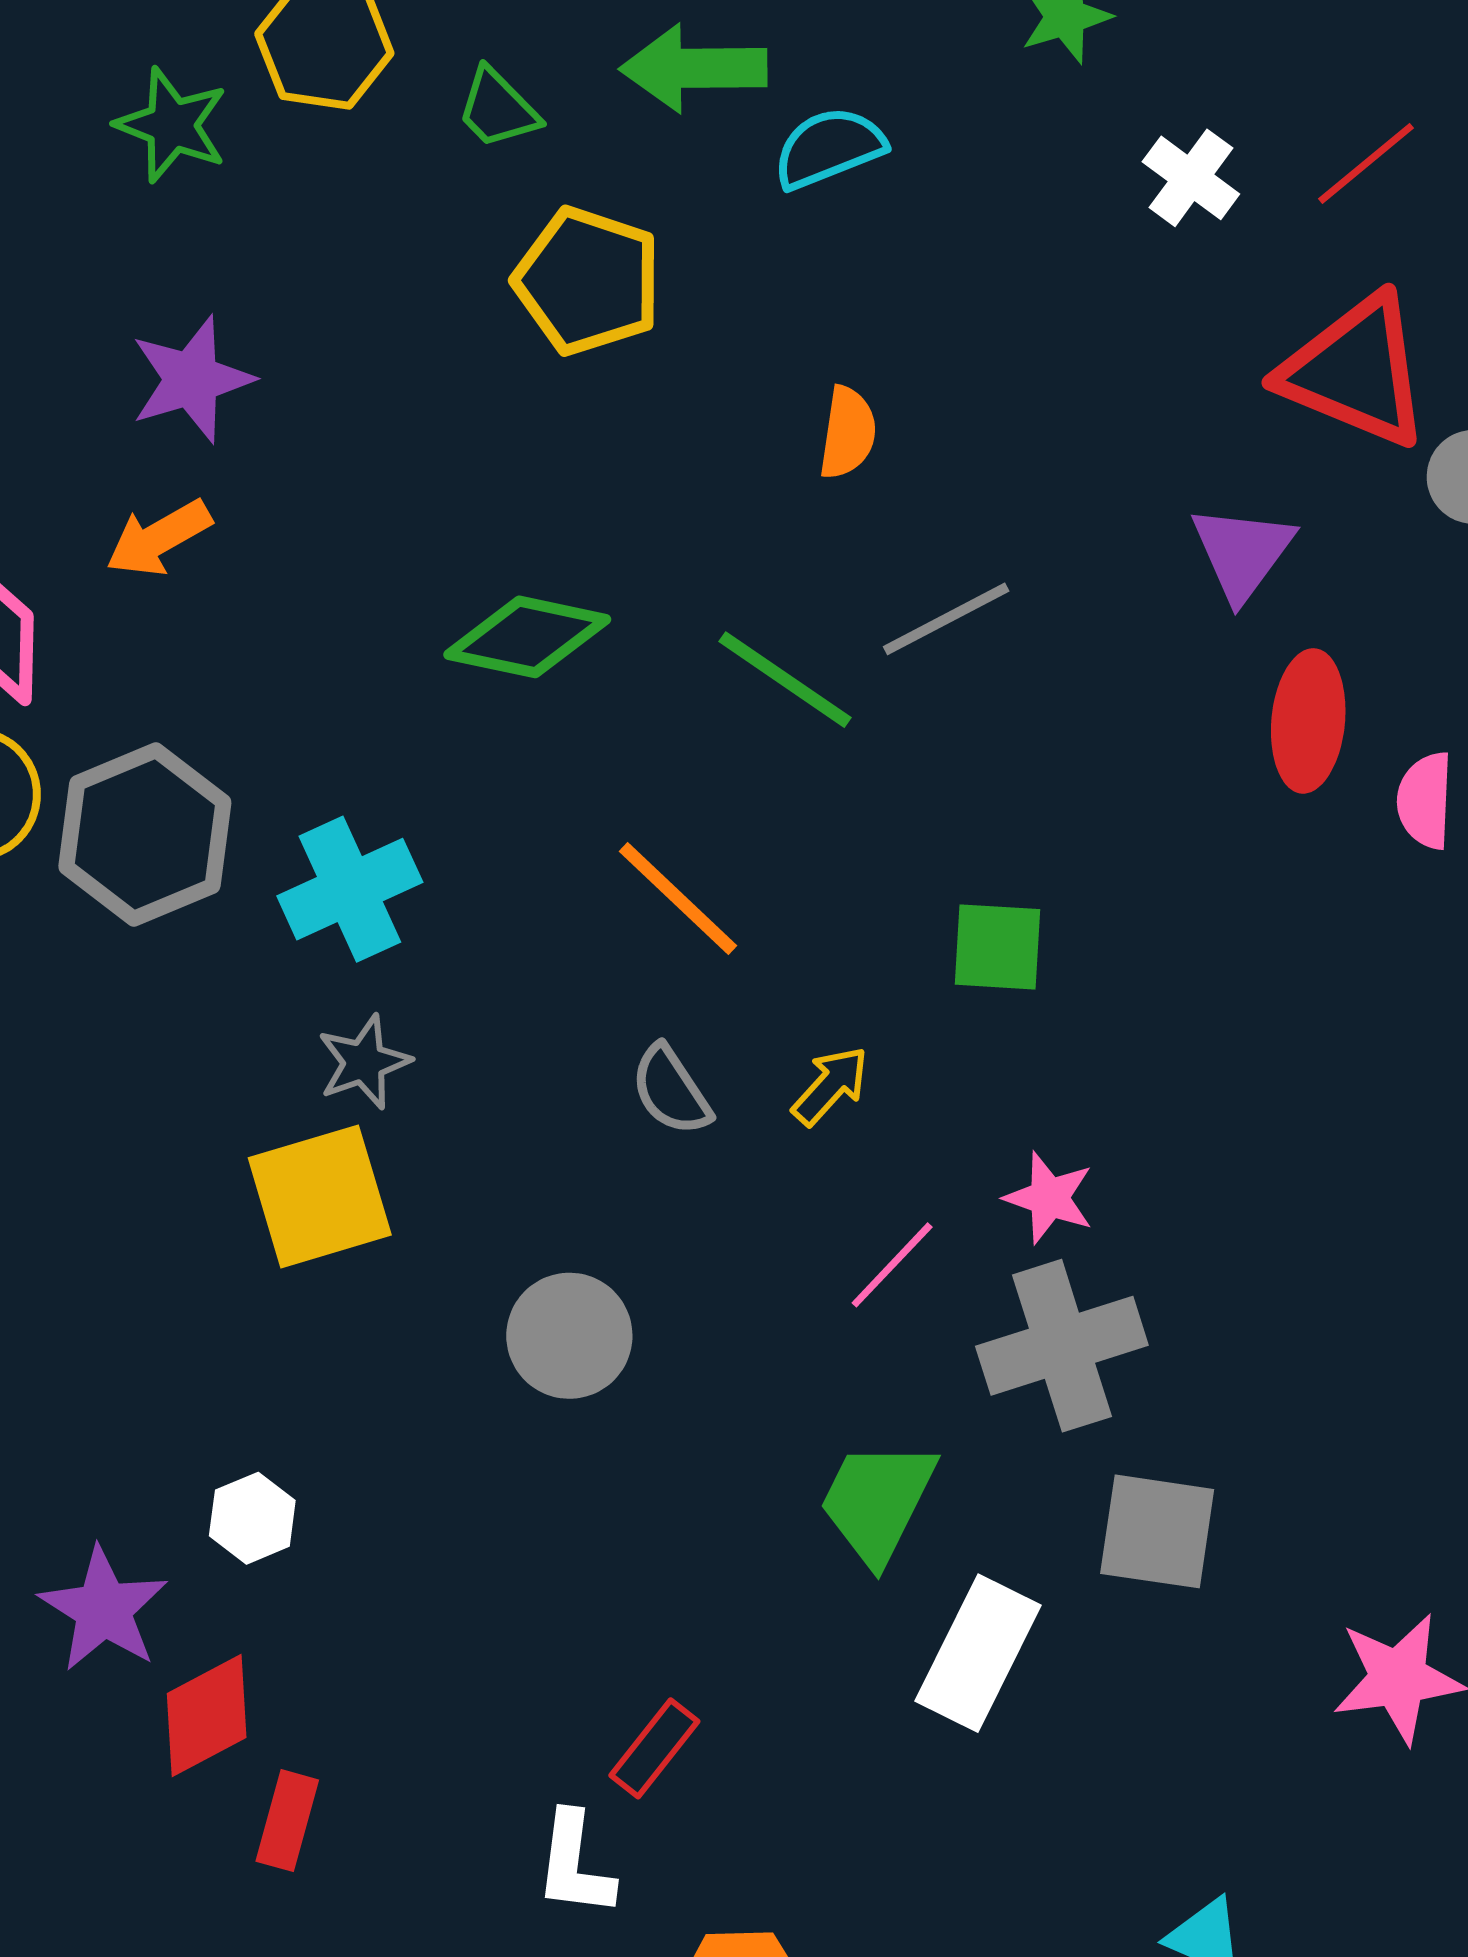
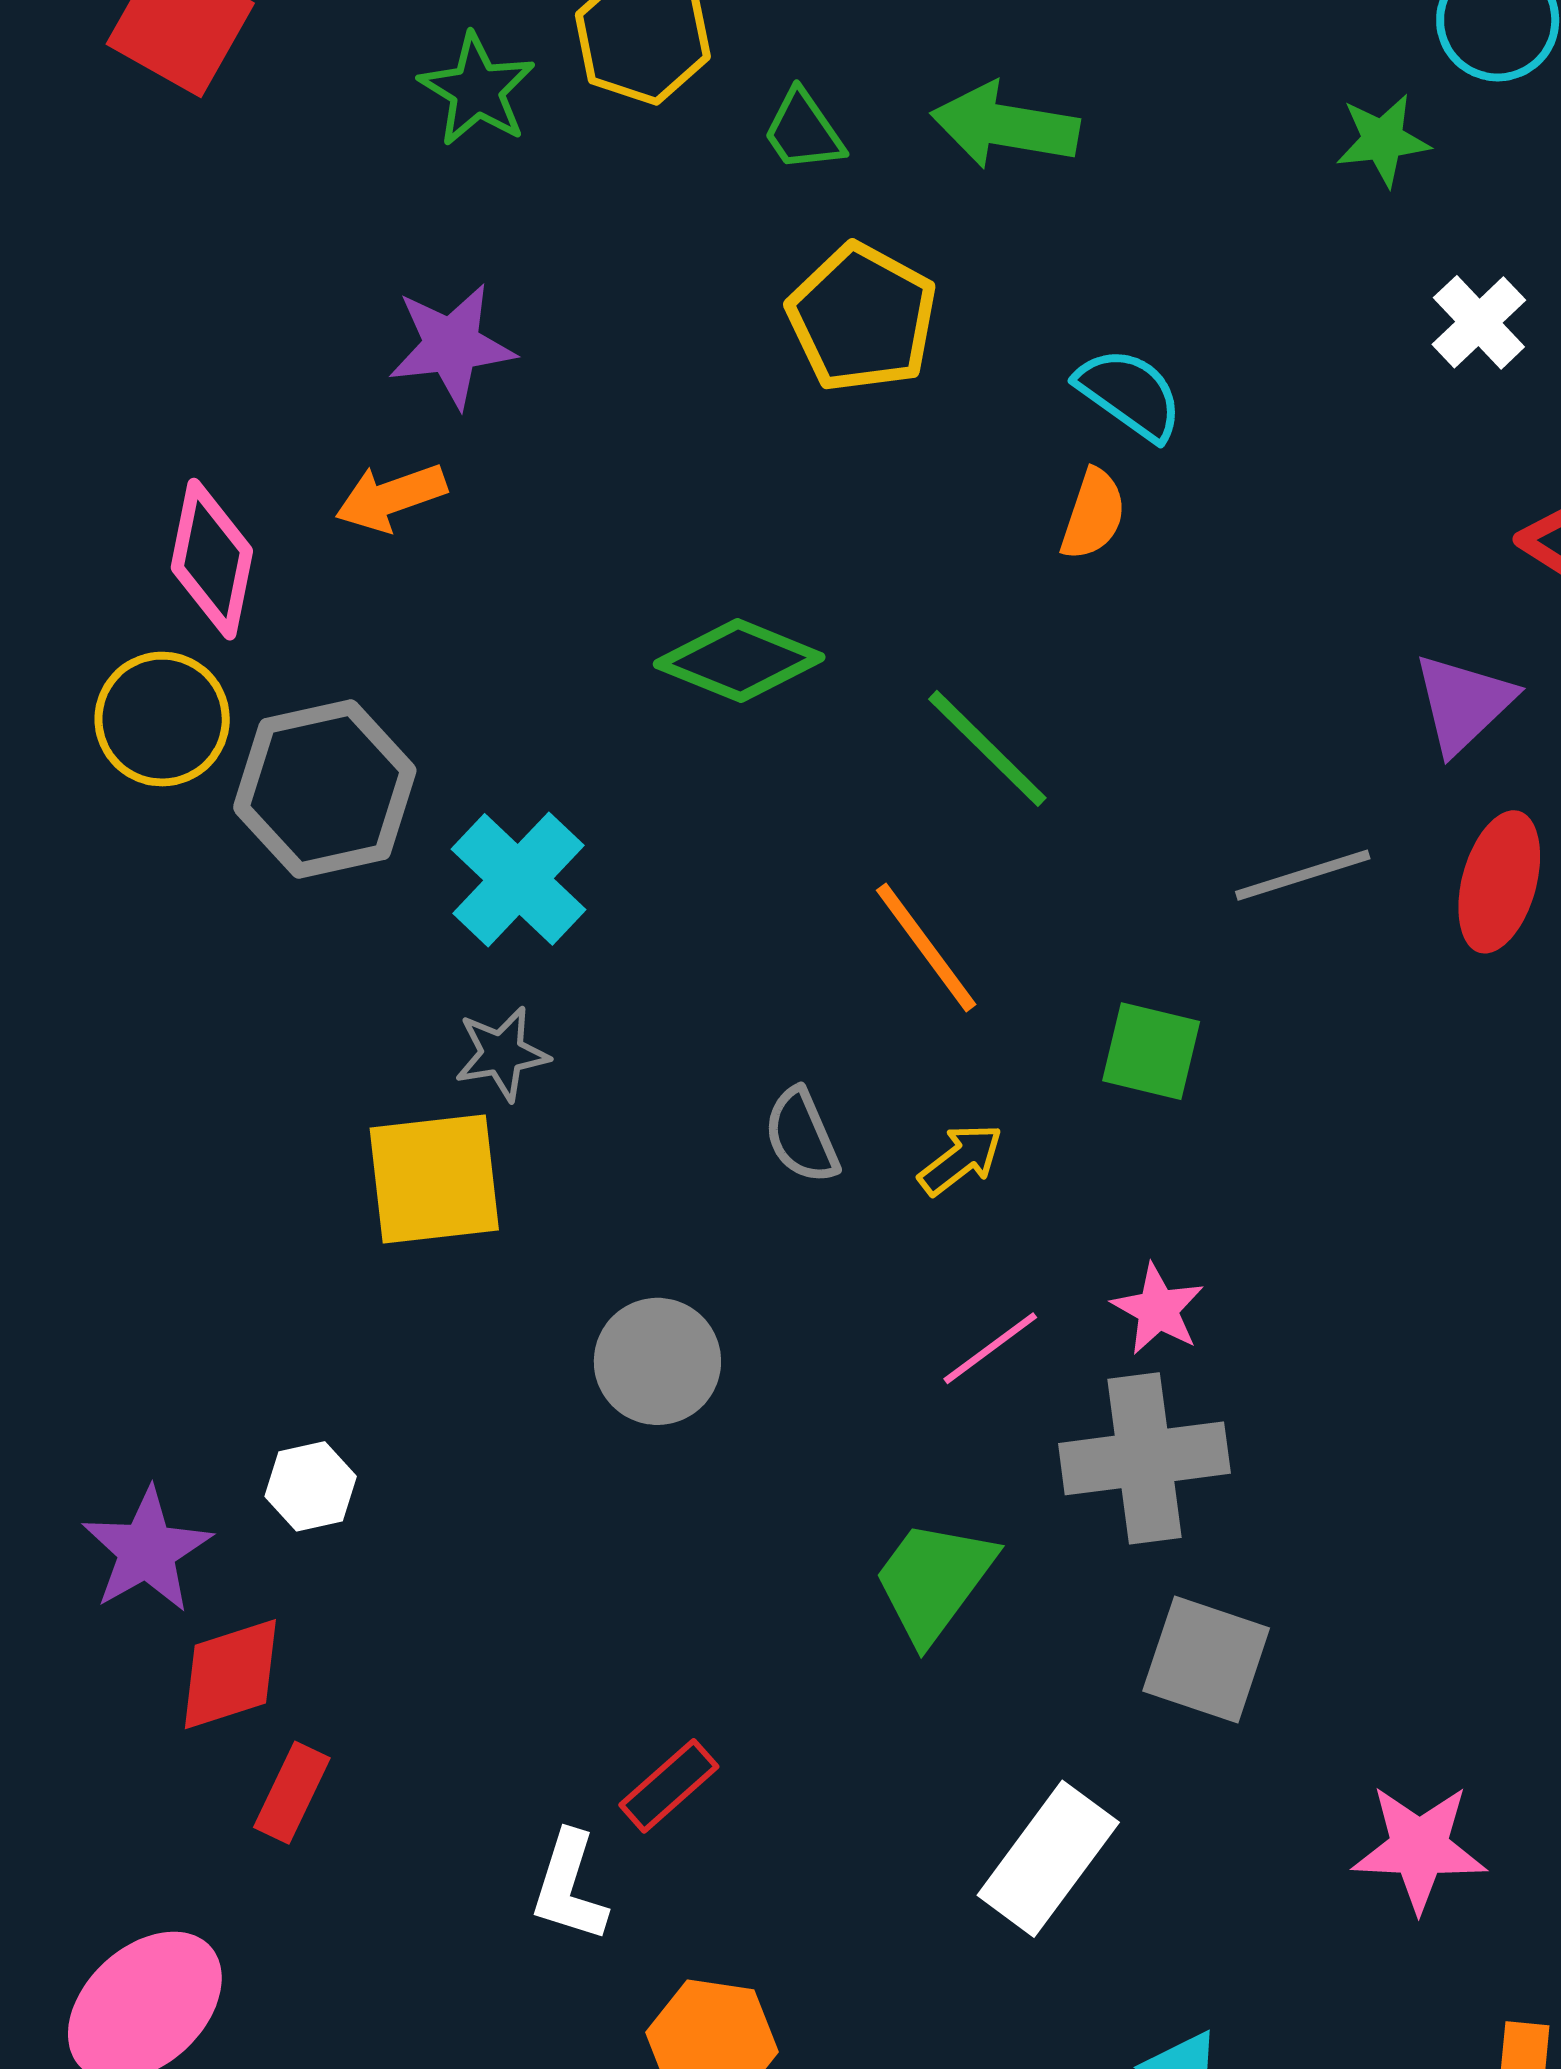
cyan semicircle: (829, 148) -> (1130, 394), moved, turned 47
gray line: (946, 619) -> (1303, 875), moved
cyan cross: (350, 889) -> (519, 879), turned -32
orange line: (678, 899) -> (926, 947), moved
white rectangle: (978, 1653) -> (1048, 1859), moved

